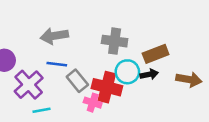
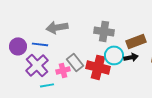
blue line: (57, 64) -> (40, 44), moved
pink cross: (93, 103) -> (63, 70), moved, turned -32

